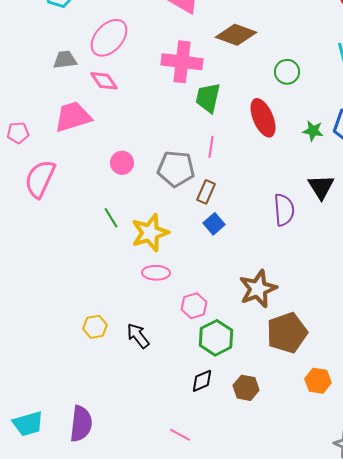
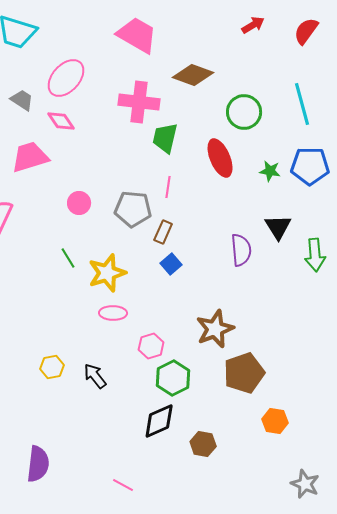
gray trapezoid: (65, 60) -> (22, 100), turned 40
green circle: (287, 72) -> (244, 112), size x1.4
black diamond: (202, 381) -> (159, 421), size x1.5
brown hexagon: (246, 388) -> (203, 444), moved
pink line: (180, 435) -> (123, 485), moved

